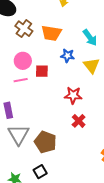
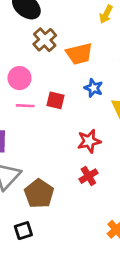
orange trapezoid: (51, 33) -> (79, 54), turned -35
pink circle: (23, 61) -> (19, 78), moved
red star: (73, 95) -> (89, 141), turned -30

